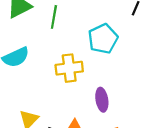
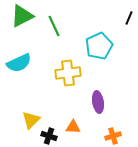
green line: (54, 17) -> (54, 26), turned -35

